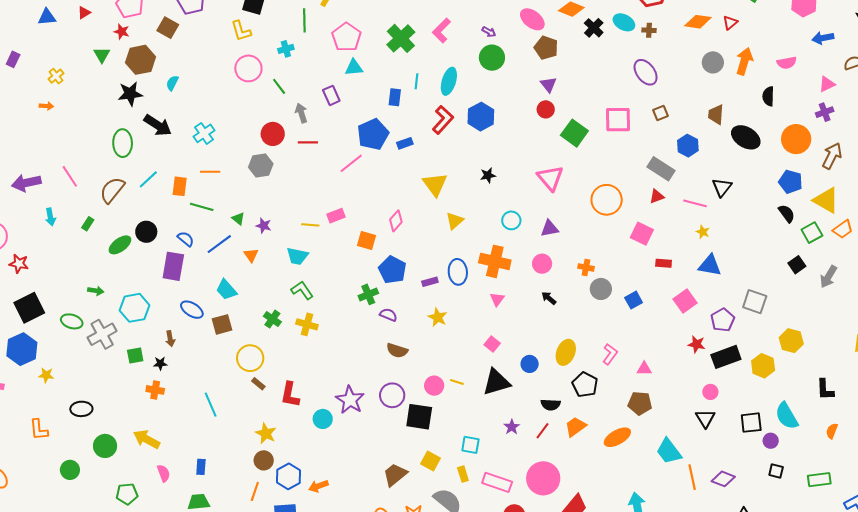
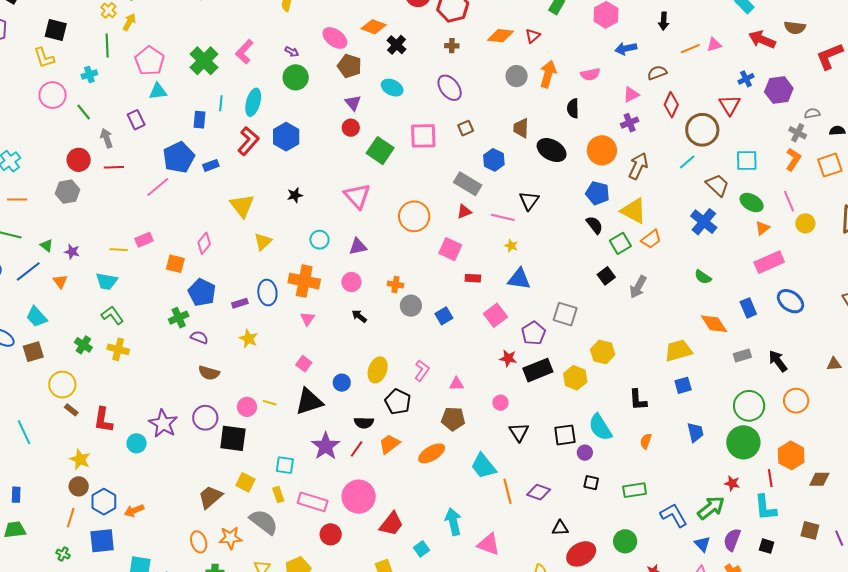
cyan ellipse: (624, 22) -> (392, 88), moved
pink circle: (710, 392) -> (500, 403), moved
purple star: (512, 427) -> (326, 446), size x1.8

